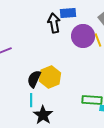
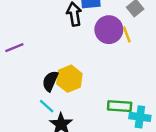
cyan line: (31, 100) -> (47, 106), turned -48

